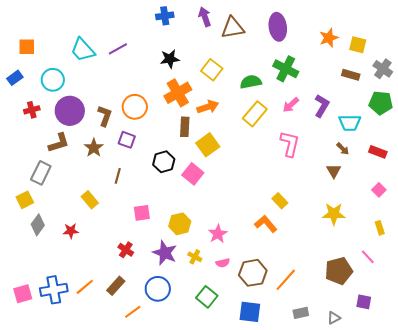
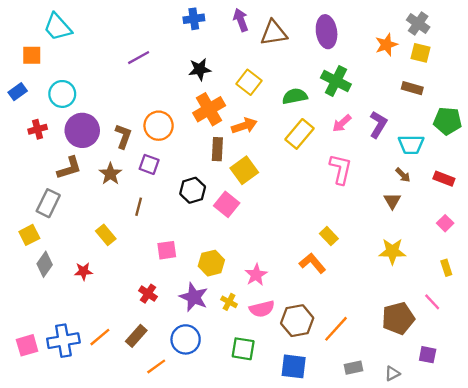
cyan trapezoid: (83, 50) -> (58, 27), moved
gray cross: (383, 69) -> (418, 23), moved
pink semicircle: (223, 263) -> (262, 309), size x1.5
green square: (207, 297) -> (243, 349), turned -30

